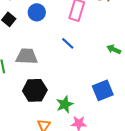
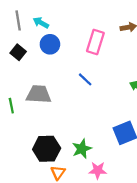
black hexagon: (35, 90) -> (47, 149), moved

